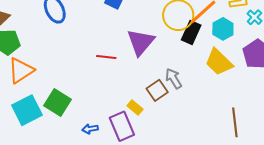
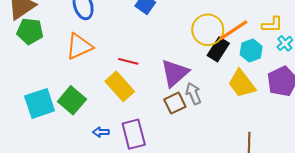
purple triangle: (141, 42) -> (175, 73), moved
orange triangle: (21, 70) -> (79, 46), moved
yellow rectangle: (135, 108) -> (120, 86), moved, size x1.8

